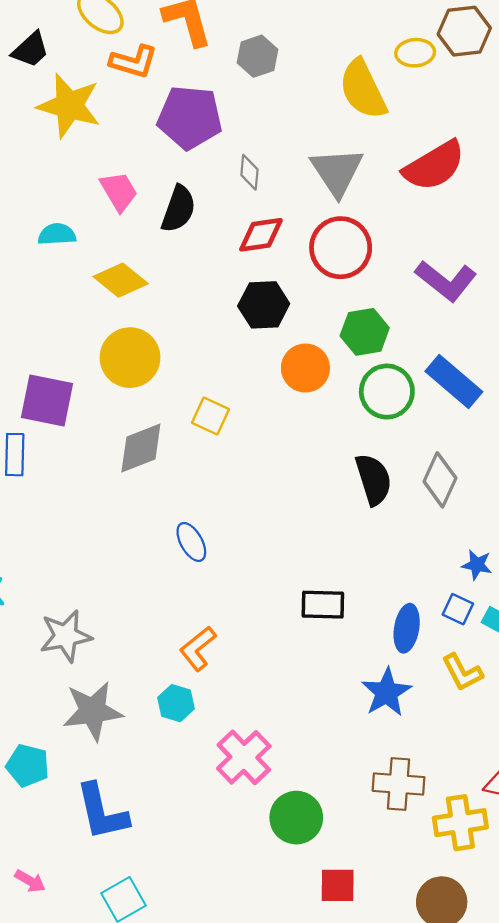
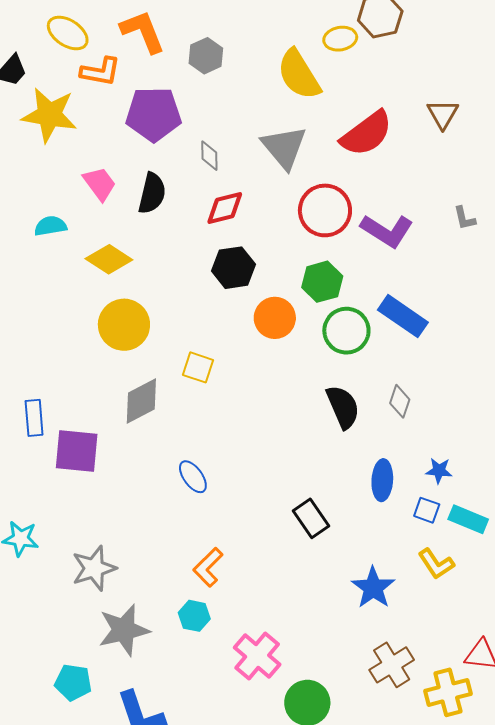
red circle: (341, 248) -> (325, 210), moved
purple square: (47, 400) -> (77, 451), moved
gray diamond: (440, 480) -> (400, 401), size x0.7
black rectangle: (323, 605) -> (311, 518), turned 60
blue ellipse: (407, 628) -> (382, 480), moved
brown cross: (399, 784) -> (392, 665), turned -30

